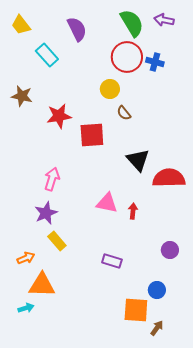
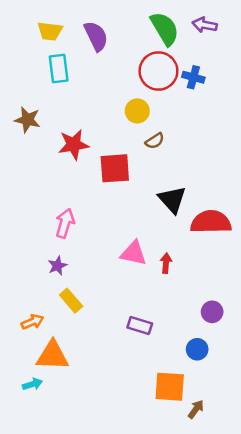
yellow trapezoid: (21, 25) -> (50, 31), moved, turned -45
cyan rectangle: (47, 55) -> (59, 69), turned 35
brown semicircle: (124, 113) -> (155, 141), turned -84
purple star: (46, 213) -> (57, 266), size x0.7
blue circle: (157, 290) -> (197, 349), moved

